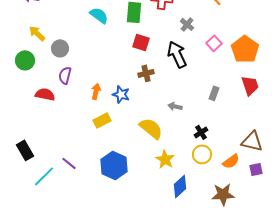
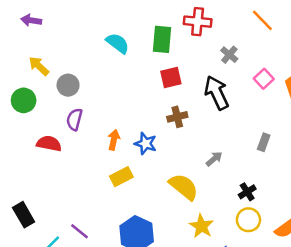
red square: (141, 42) -> (171, 77), turned -30
gray arrow: (175, 106) -> (214, 159), turned 128

